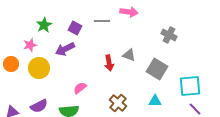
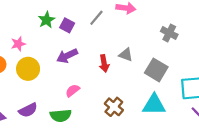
gray line: (102, 21) -> (96, 18), turned -49
green star: (44, 25) -> (47, 20), moved
purple arrow: (65, 49) -> (67, 56), moved
cyan triangle: (155, 101) -> (154, 105), size x1.6

